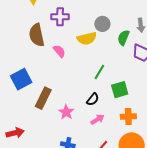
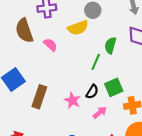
green semicircle: (123, 38) -> (110, 45), moved
green square: (120, 90) -> (114, 87), moved
pink star: (66, 112) -> (72, 100), moved

